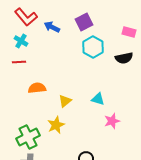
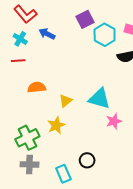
blue arrow: (52, 27) -> (47, 34), moved
cyan hexagon: (93, 47) -> (105, 35), moved
cyan triangle: (98, 99) -> (99, 99), size x1.6

